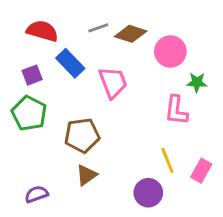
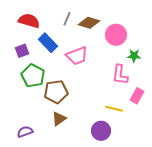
gray line: (98, 28) -> (67, 19), turned -48
pink trapezoid: (113, 82) -> (77, 56), turned 90
green pentagon: (29, 113) -> (33, 76), moved
yellow line: (167, 160) -> (114, 109), turned -54
pink rectangle: (201, 171) -> (137, 96), moved

